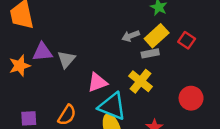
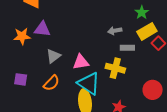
yellow rectangle: (157, 36) -> (147, 31), moved
gray triangle: (66, 59) -> (53, 56), moved
yellow cross: (141, 81) -> (115, 68), turned -36

